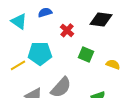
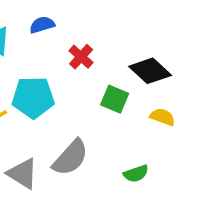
black diamond: (101, 19) -> (150, 71), moved, turned 35

